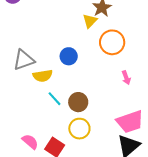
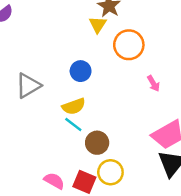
yellow semicircle: (43, 76) -> (74, 106), moved
brown circle: (78, 102) -> (97, 143), moved
yellow circle: (79, 129) -> (110, 172), moved

